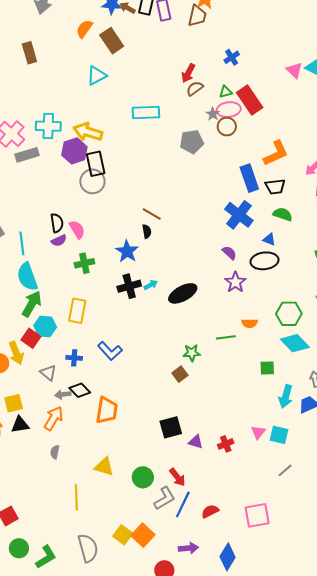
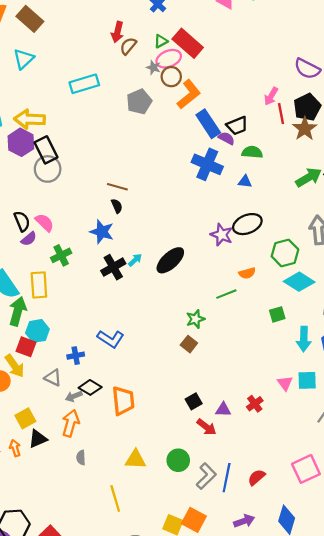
orange L-shape: (276, 153) -> (189, 94), moved
purple semicircle: (229, 253) -> (226, 138), moved
black ellipse: (264, 261) -> (247, 224), moved
yellow rectangle: (77, 311) -> (39, 285), moved
black square: (171, 427) -> (194, 401), size x0.7
red arrow: (177, 477) -> (206, 427), moved

